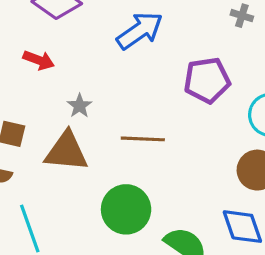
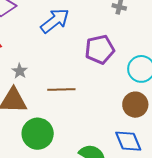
green circle: (126, 209) -> (38, 134), moved

